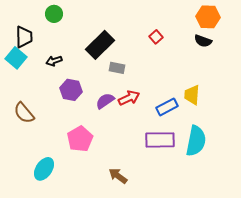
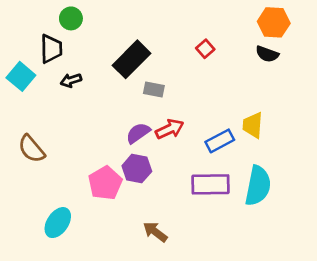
black trapezoid: (24, 37) -> (51, 49), moved
purple hexagon: (71, 90) -> (137, 169), moved

